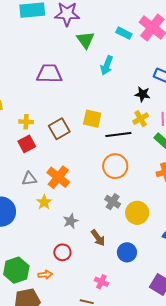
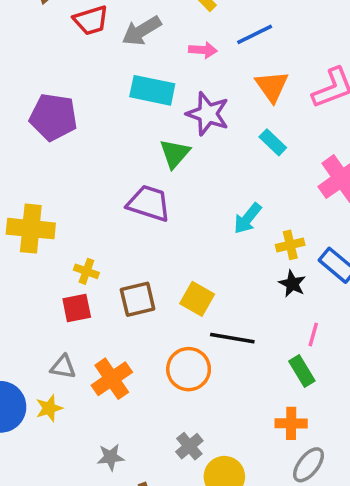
cyan rectangle: (124, 33) -> (273, 142), moved
green triangle: (85, 40) -> (175, 154), moved
yellow cross: (141, 119) -> (290, 245), moved
orange circle: (115, 166) -> (189, 369), moved
yellow star: (44, 202) -> (49, 408), moved

